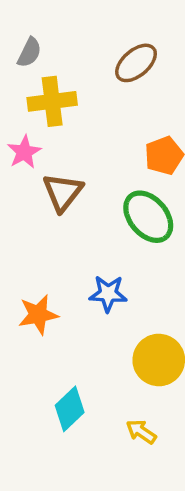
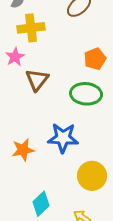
green ellipse: (148, 217) -> (86, 94), turned -44
blue star: (108, 294) -> (63, 138), size x1.4

